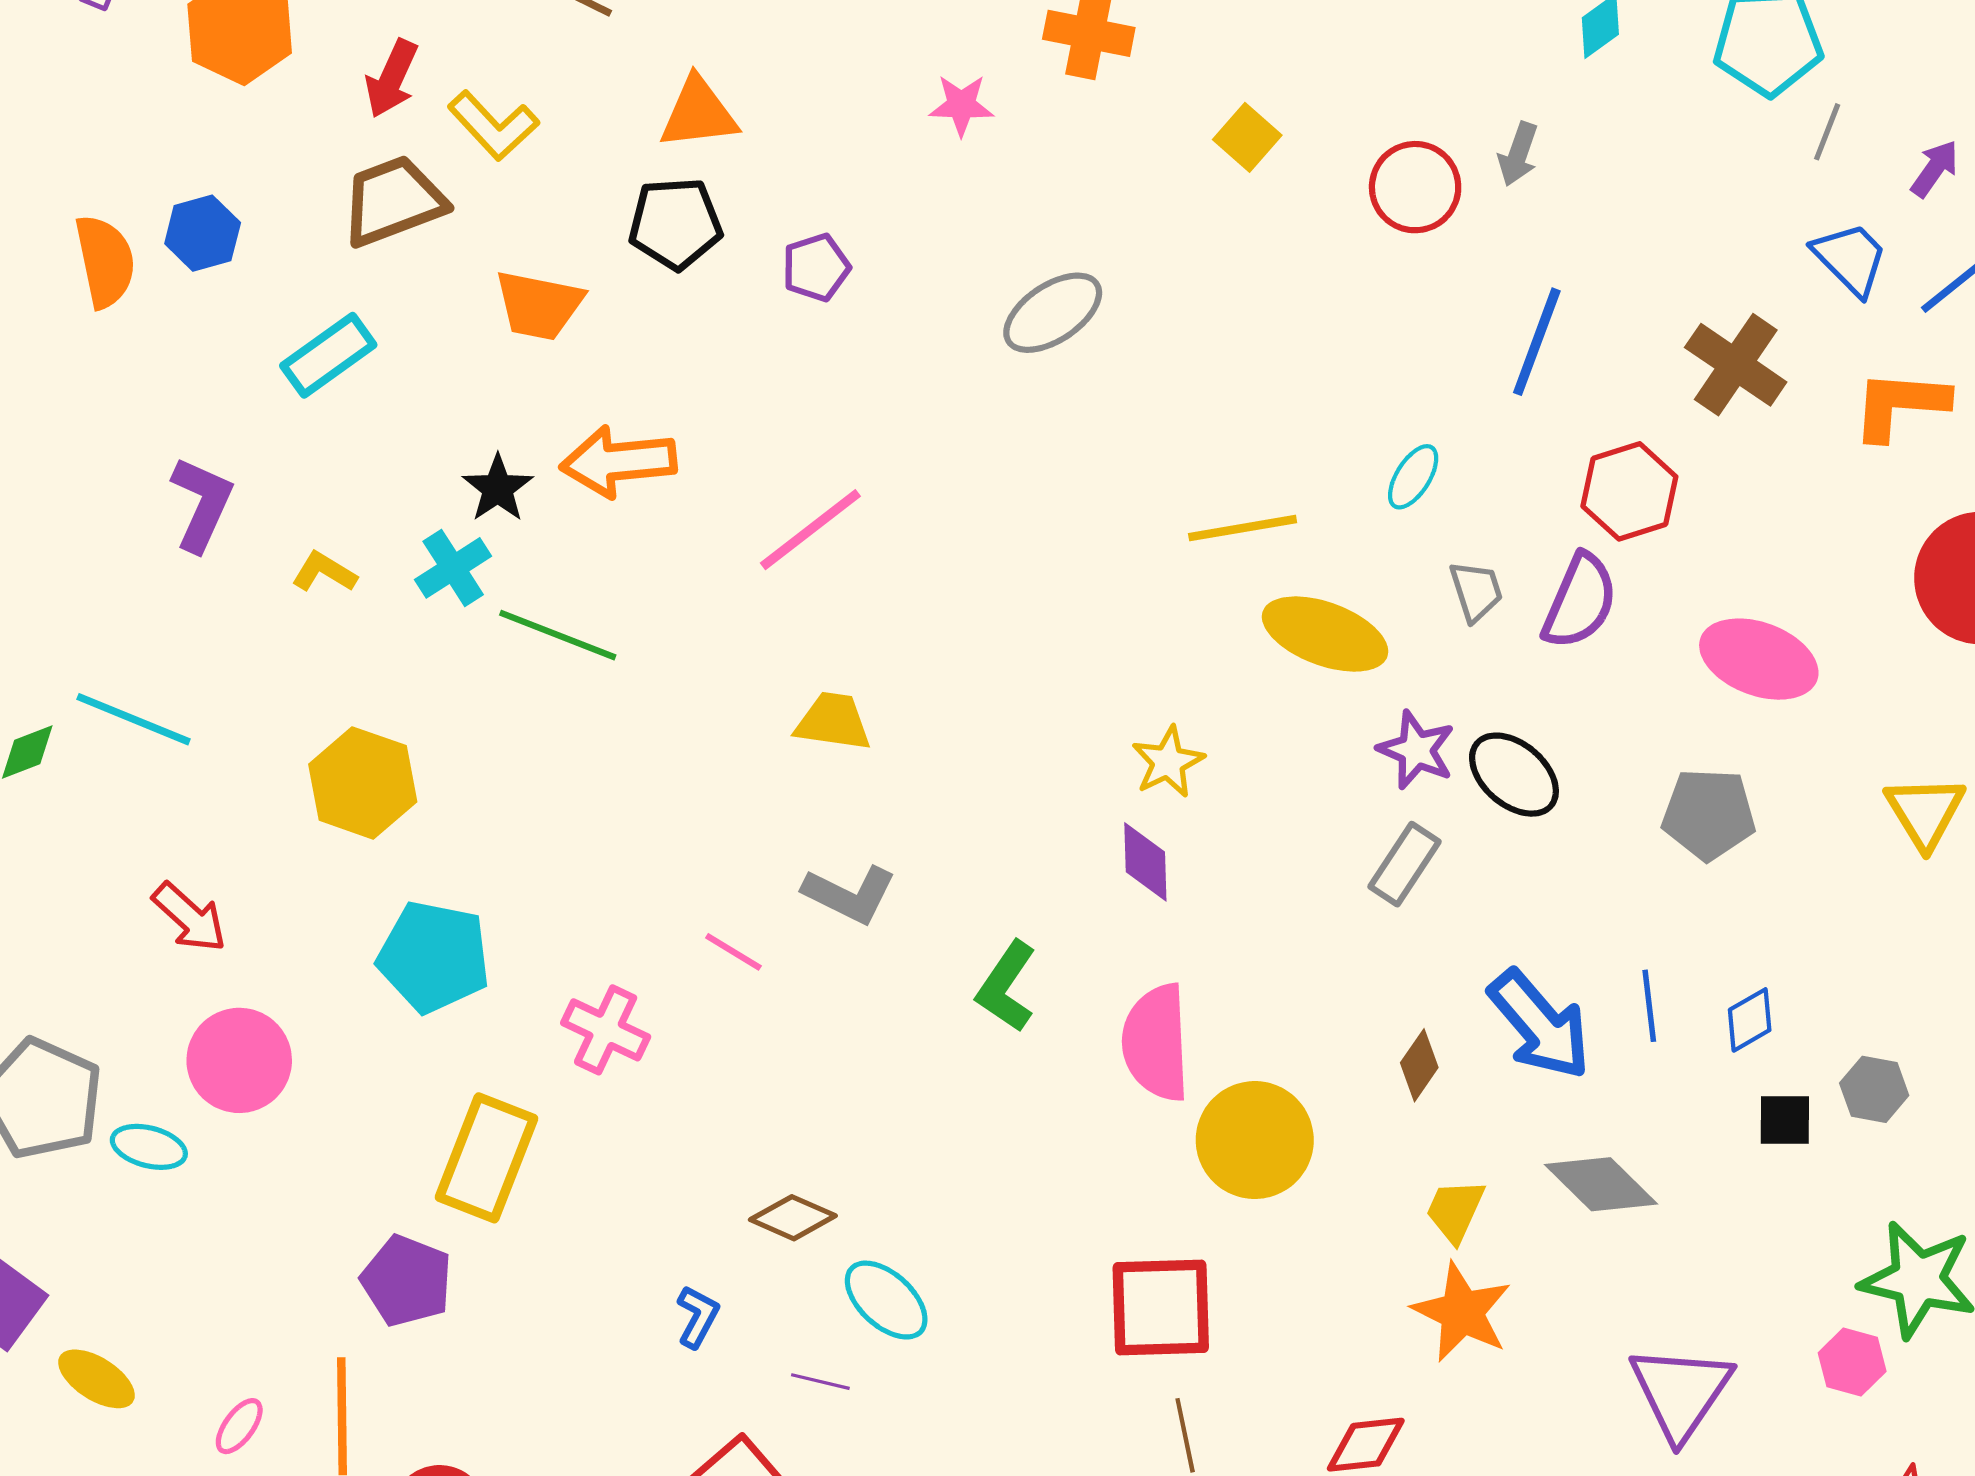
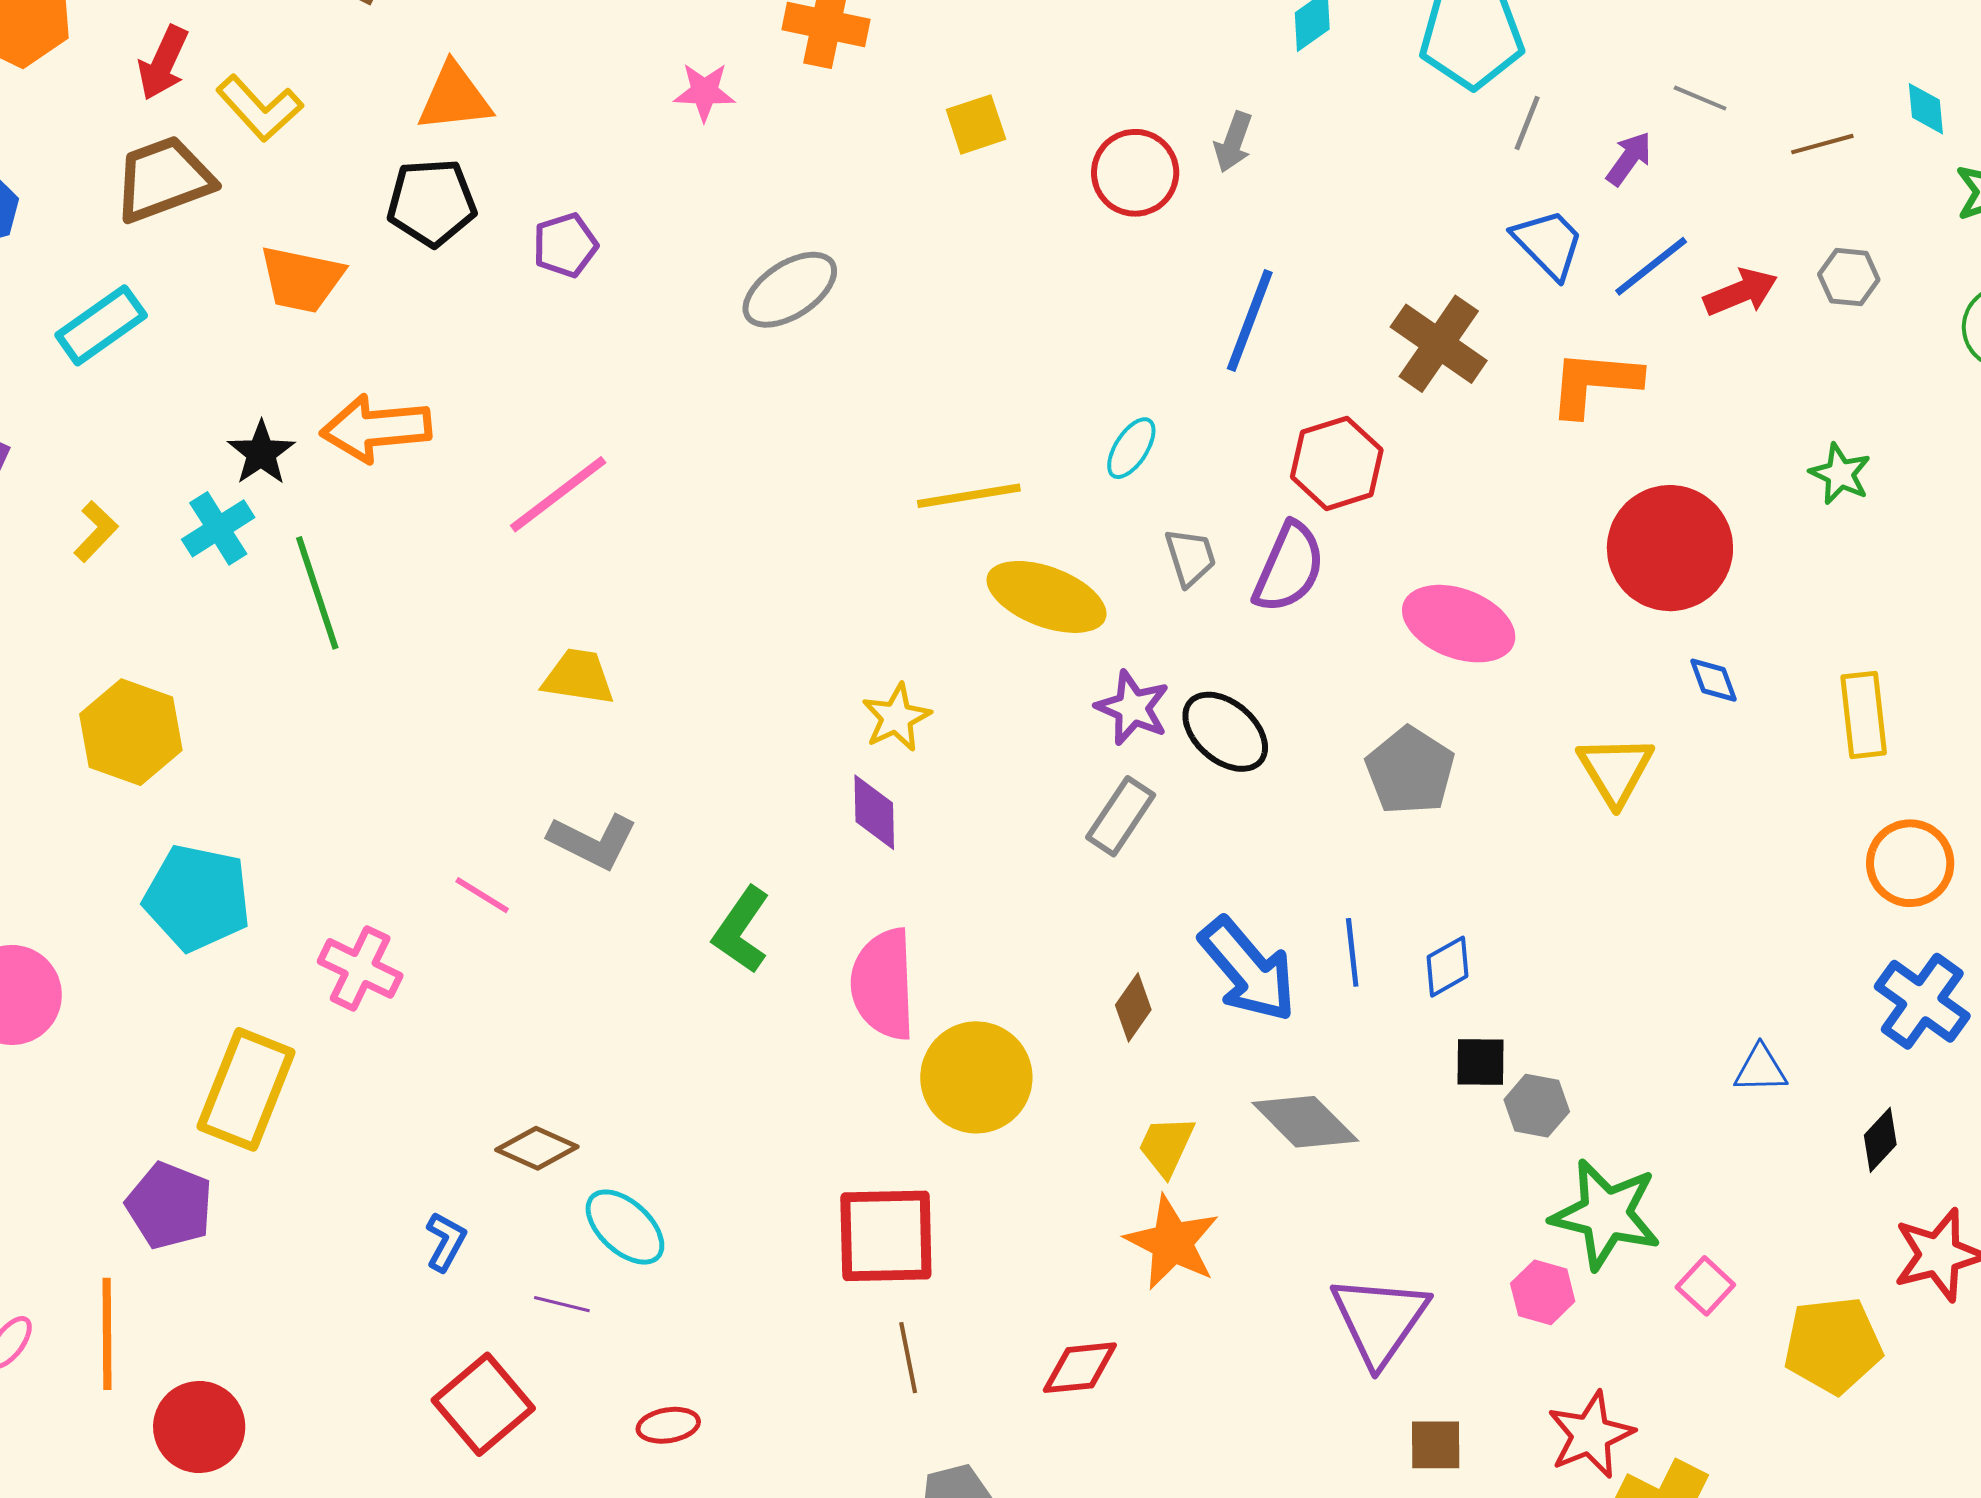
yellow square: (1247, 137) -> (976, 124), turned 30
yellow L-shape: (324, 572) -> (96, 531), turned 102
green line: (558, 635) -> (317, 593), turned 50
gray pentagon: (1709, 814) -> (1410, 771), turned 30
gray hexagon: (1874, 1089) -> (1537, 1106), moved

